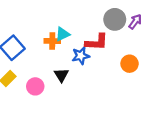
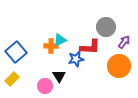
purple arrow: (135, 22) -> (124, 42), moved
orange circle: (130, 64) -> (119, 66), size x1.5
pink circle: (35, 86) -> (45, 86), moved

